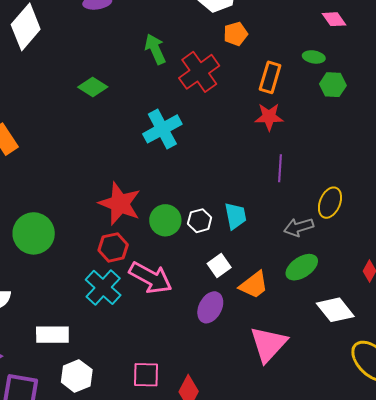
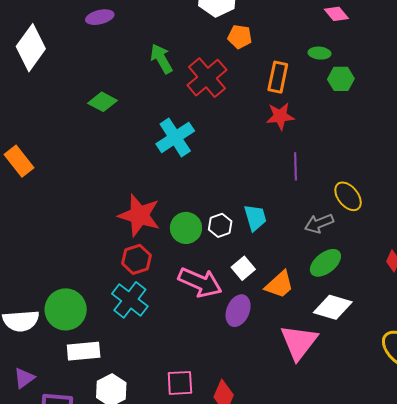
orange pentagon: (236, 34) -> (240, 37), turned 30
yellow ellipse: (330, 203) -> (348, 196), turned -56
green circle: (34, 233) -> (66, 309), moved
pink arrow: (151, 278) -> (200, 282), moved
white diamond: (335, 310) -> (333, 307), moved, turned -30

